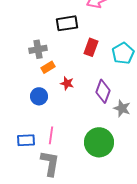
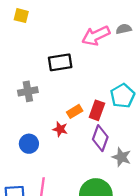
red rectangle: (91, 47) -> (97, 110), moved
orange rectangle: (48, 67) -> (75, 111), moved

